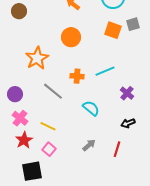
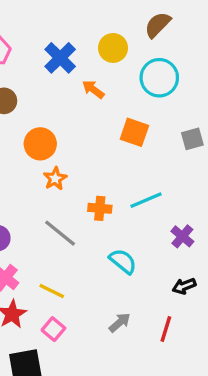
gray square: (133, 24) -> (192, 139), moved
orange square: (113, 30) -> (134, 132), moved
orange circle: (71, 37) -> (40, 144), moved
orange star: (37, 58) -> (55, 179), moved, size x0.6

